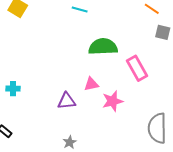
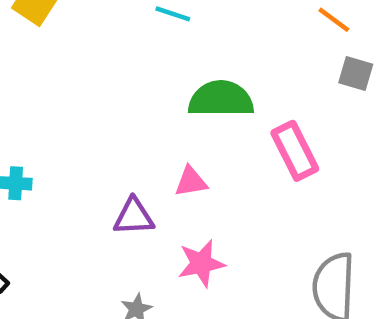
pink star: (113, 101) -> (201, 263), moved

